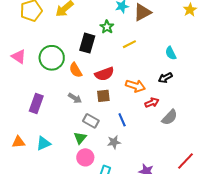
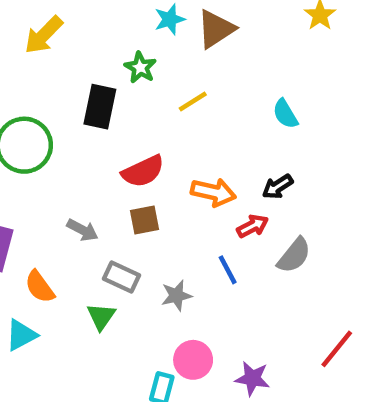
orange semicircle: (76, 70) -> (40, 287), moved
black arrow: (165, 78) -> (278, 187), moved
blue line: (122, 120) -> (228, 270), moved
gray star: (114, 142) -> (176, 296), moved
pink circle: (85, 157) -> (193, 360), moved

